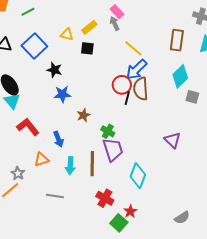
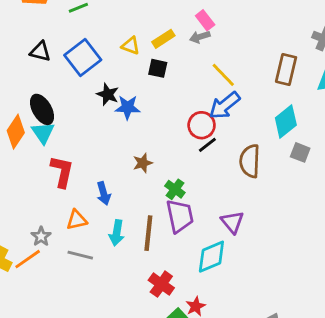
gray arrow: (114, 23) -> (200, 37), turned -88
brown semicircle: (141, 89) -> (250, 161), moved
blue star: (62, 94) -> (128, 107), moved
black line: (127, 98) -> (207, 145), turned 32
red L-shape: (28, 127) -> (62, 172), turned 45
purple triangle: (172, 140) -> (232, 222), moved
cyan diamond: (138, 176) -> (211, 257), turned 40
gray line: (55, 196) -> (80, 255), moved

